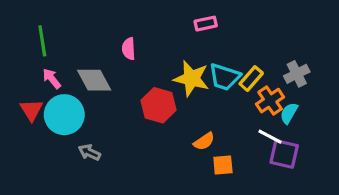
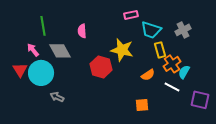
green line: (42, 41) -> (43, 26), moved
gray cross: (297, 74) -> (183, 30), moved
cyan trapezoid: (224, 77) -> (151, 30), moved
yellow rectangle: (251, 79) -> (160, 50), turned -56
orange semicircle: (204, 141) -> (148, 75), moved
purple square: (284, 154) -> (200, 100), moved

